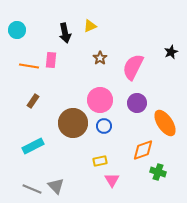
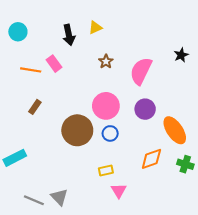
pink rectangle: (51, 60) -> (54, 64), turned -42
cyan rectangle: (33, 146) -> (15, 158), moved
green cross: (158, 172) -> (185, 164), moved

